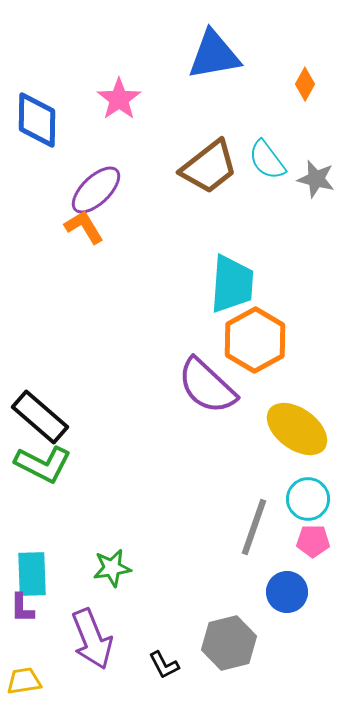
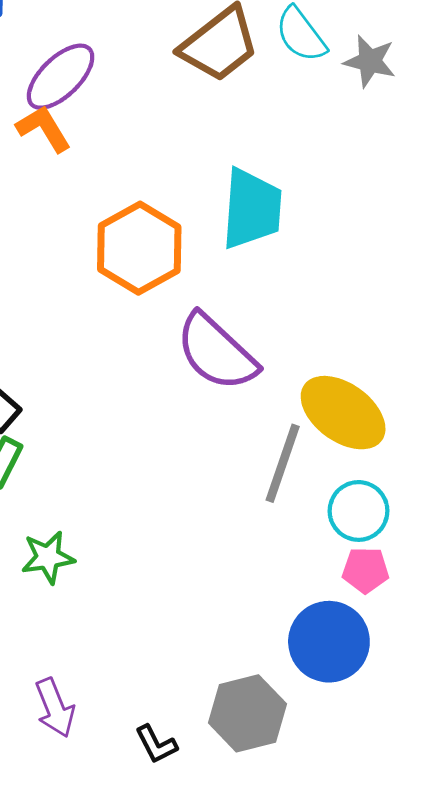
orange hexagon: (255, 340) -> (139, 248), moved
gray line: (254, 527) -> (283, 463), moved
green star: (112, 568) -> (48, 557), moved
blue circle: (287, 592) -> (329, 642), size x1.4
purple arrow: (92, 639) -> (55, 708), size x0.7

